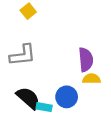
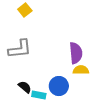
black semicircle: (28, 98) -> (25, 87), size x0.6

